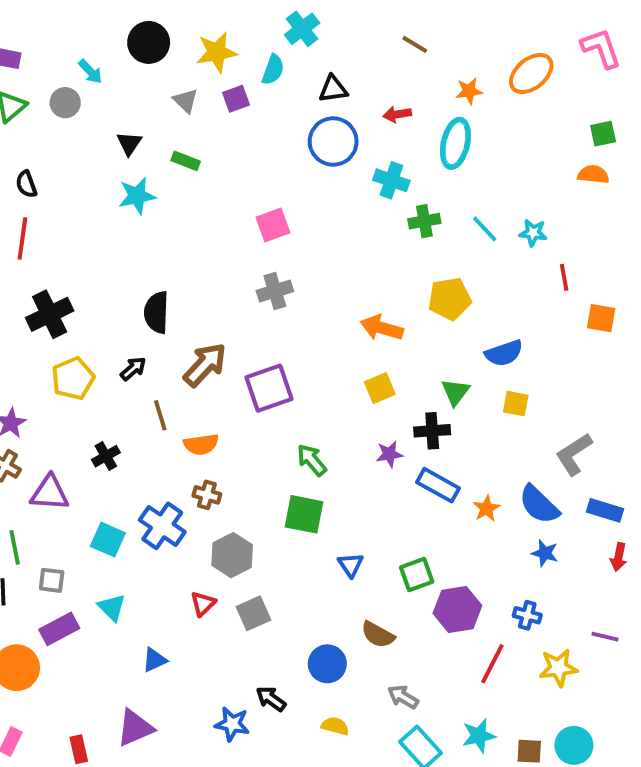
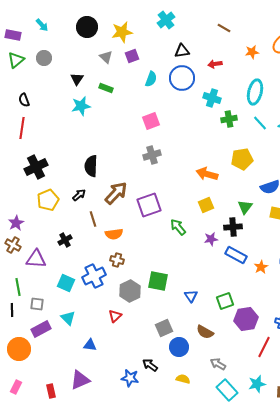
cyan semicircle: (273, 70) -> (151, 79), moved
cyan arrow: (90, 72) -> (42, 25), moved
cyan ellipse: (455, 143) -> (255, 92), moved
green arrow: (312, 460) -> (178, 227), moved
green square: (304, 514) -> (158, 281), moved
blue cross: (162, 526) -> (94, 276), turned 30
gray square: (254, 613) -> (164, 328), moved
blue triangle: (154, 660) -> (90, 345), turned 32

